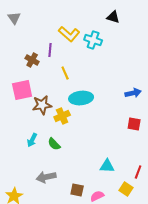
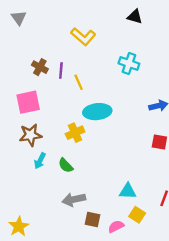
cyan cross: (93, 40) -> (129, 64), moved
purple line: (50, 50) -> (61, 71), moved
brown star: (42, 105) -> (30, 135), moved
gray arrow: (46, 177) -> (74, 199), moved
yellow square: (126, 189) -> (137, 215), moved

